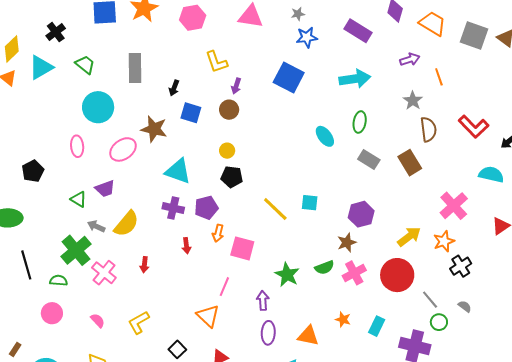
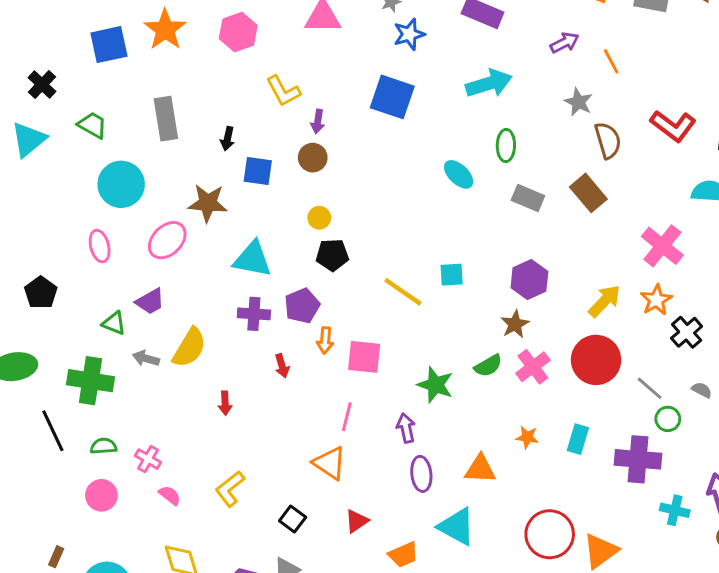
green cross: (76, 250) -> (90, 381), moved, turned -32
pink cross: (104, 273) -> (148, 459), moved, size x0.7

